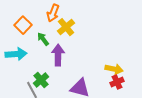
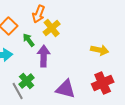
yellow arrow: (114, 69) -> (100, 50), moved
red cross: (117, 82) -> (103, 83), size x1.5

